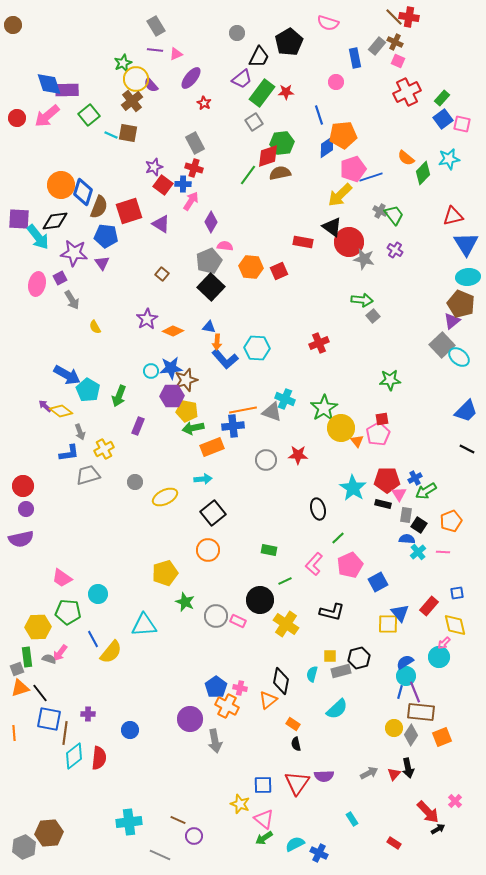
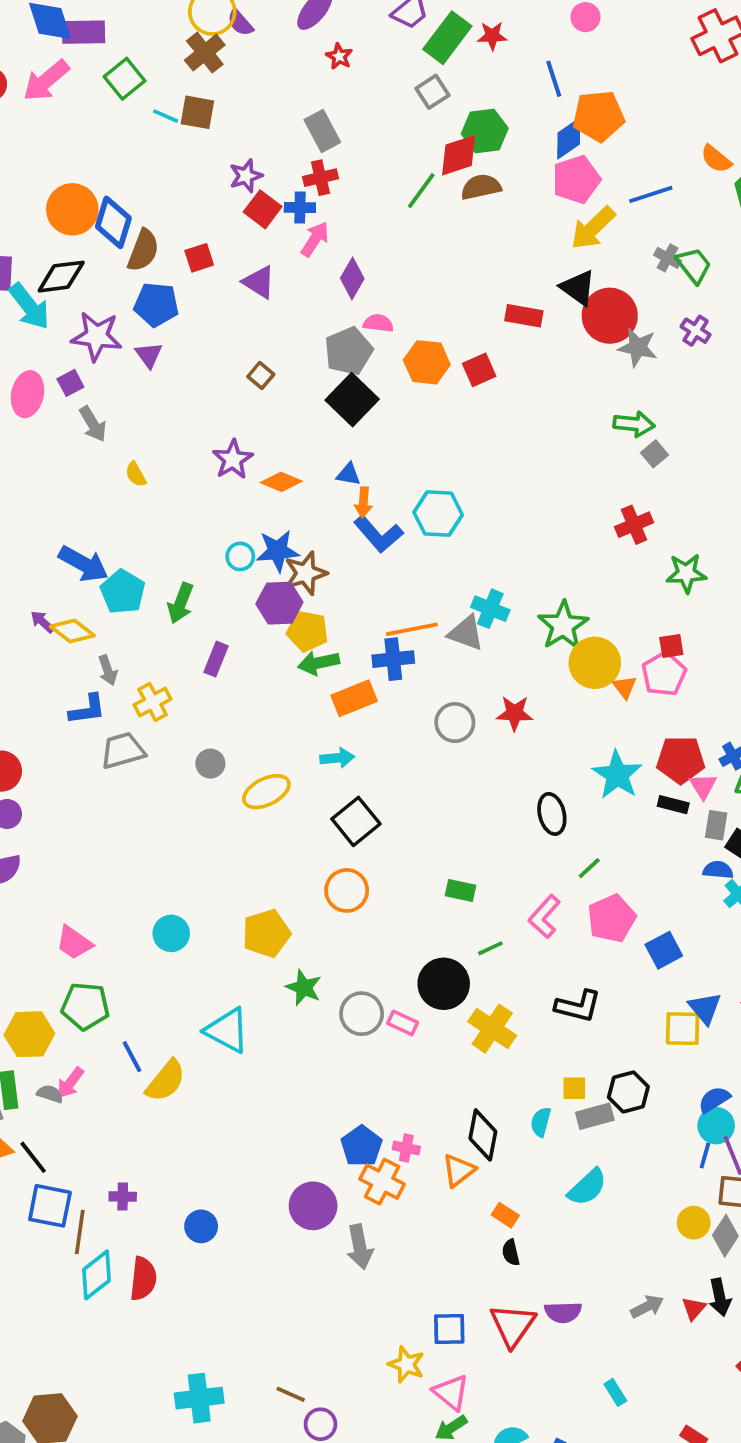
red cross: (194, 168) -> (320, 178), turned -30
pink pentagon: (353, 169) -> (576, 179), moved
red square: (129, 211) -> (199, 258), size x0.6
red cross: (319, 343) -> (634, 525), moved
cyan circle: (98, 594) -> (171, 933), moved
cyan triangle: (144, 625) -> (227, 1030), turned 32

